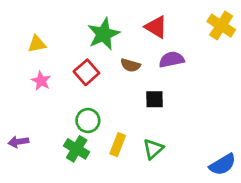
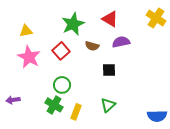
pink star: (41, 81) -> (29, 57), size x1.6
yellow rectangle: (118, 145) -> (76, 112), moved
blue semicircle: (223, 164) -> (157, 116), turned 30

